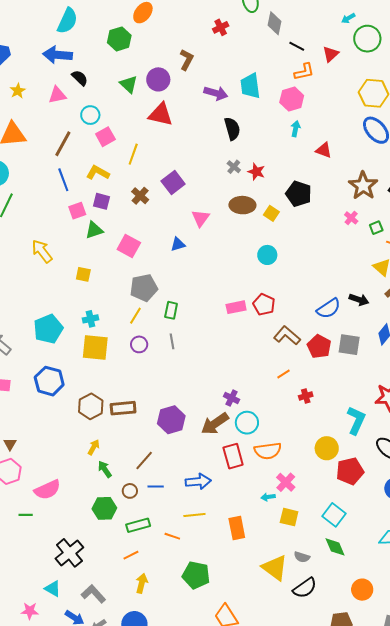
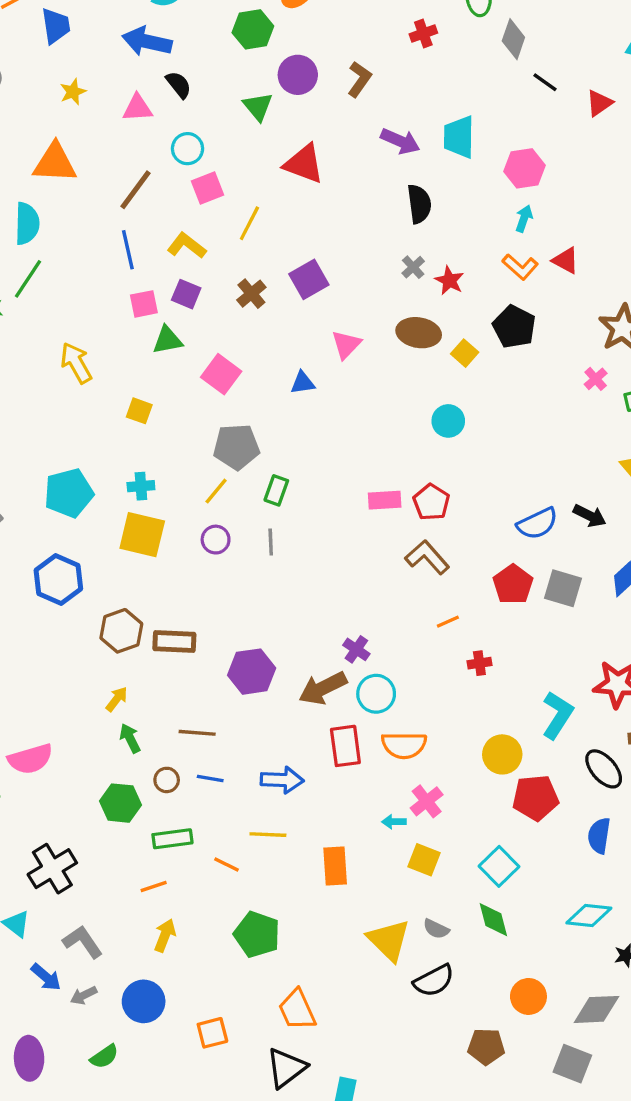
orange L-shape: (304, 72) -> (520, 267), moved, turned 45
purple circle: (158, 79) -> (298, 75), moved
brown L-shape: (287, 335) -> (427, 557), moved
brown line: (144, 460) -> (197, 733), turned 45

